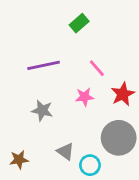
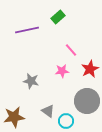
purple line: (44, 65) -> (27, 30), moved
brown star: (19, 160) -> (14, 117), size x1.5

